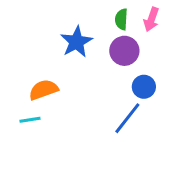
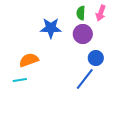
blue star: (76, 42) -> (51, 28), turned 30

